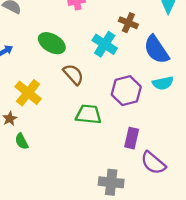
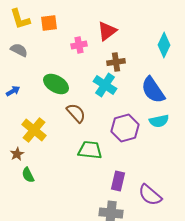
brown cross: (128, 23) -> (116, 62), moved, turned -30
purple rectangle: (132, 138) -> (118, 181), moved

